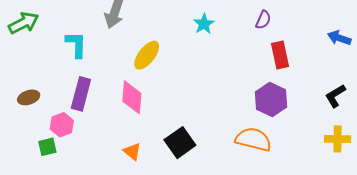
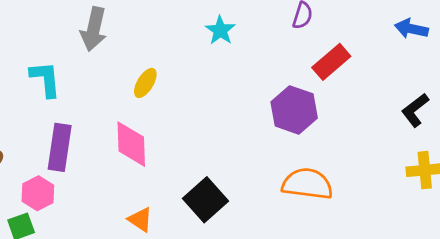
yellow ellipse: (147, 55) -> (145, 83), size x0.7
red rectangle: (280, 55) -> (331, 62), turned 68
purple hexagon: (271, 100) -> (294, 110), moved

